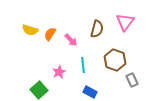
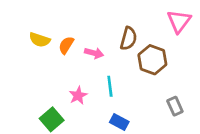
pink triangle: (125, 22) -> (179, 21), moved
pink arrow: (71, 40) -> (94, 53), turned -32
brown hexagon: (115, 60) -> (152, 60), moved

